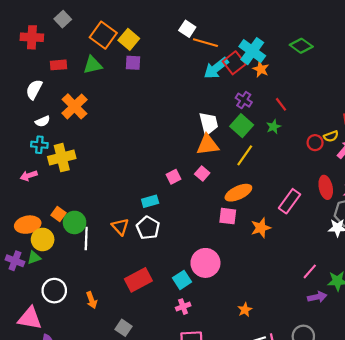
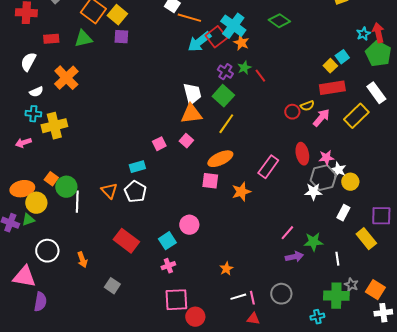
green star: (274, 127) -> (244, 68), moved
pink circle: (205, 263) -> (189, 225), size x0.7
red rectangle: (138, 280) -> (126, 241), turned 65

